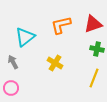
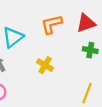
yellow line: (94, 78) -> (87, 93), moved

